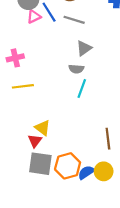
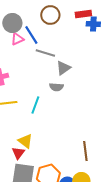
gray line: (74, 20) -> (45, 53), moved
cyan line: (82, 88) -> (35, 105), moved

